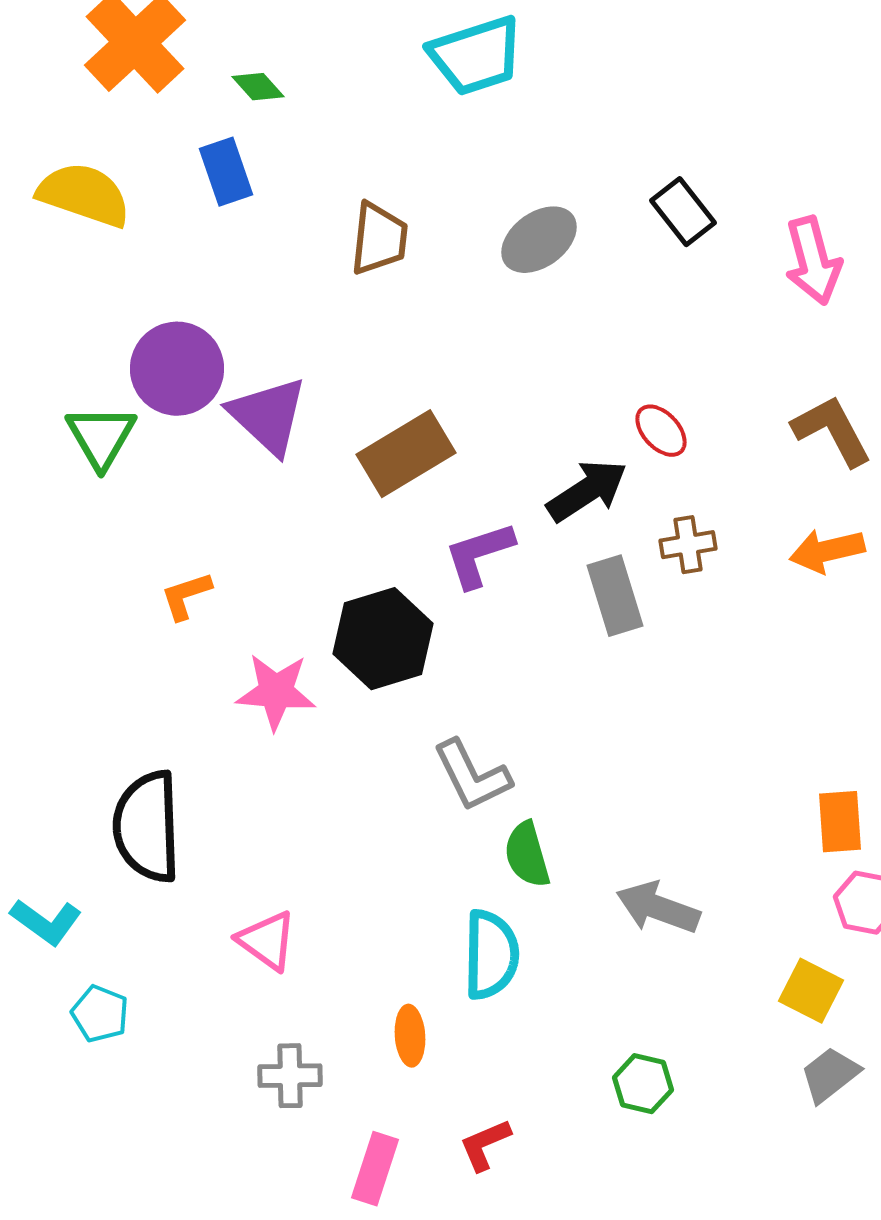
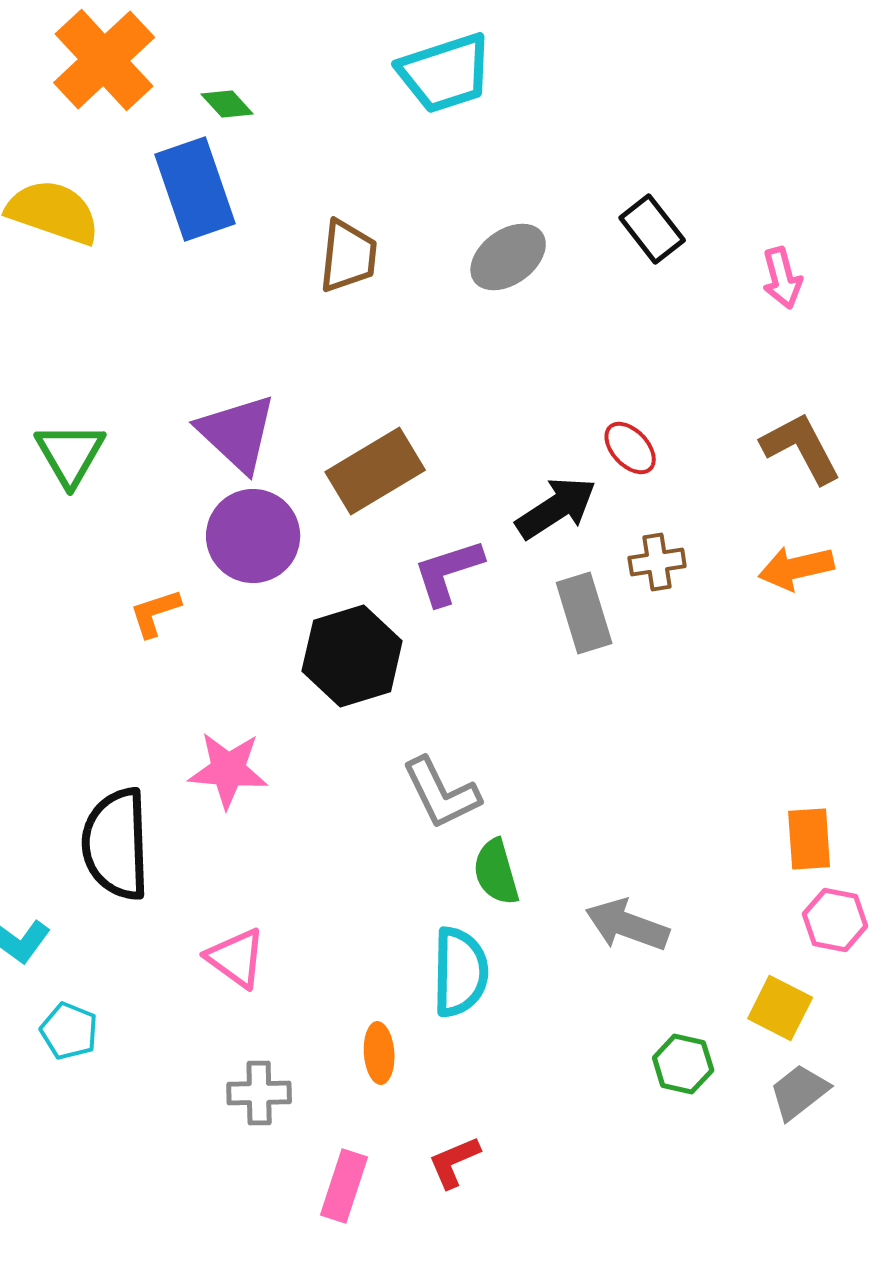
blue rectangle: (226, 172) -> (195, 189), size x1.5
pink arrow: (813, 261) -> (782, 278), size x0.7
purple circle: (177, 369) -> (253, 536), moved
pink star: (276, 692) -> (228, 770), moved
green hexagon: (643, 1084) -> (683, 1064), moved

